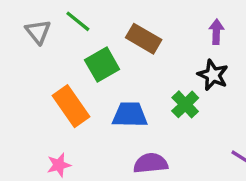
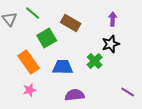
black star: (213, 75) -> (111, 44), turned 30
pink star: (59, 165) -> (30, 90), moved

